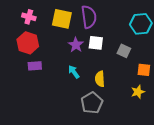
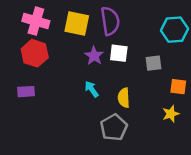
pink cross: (29, 17) -> (36, 21), size x1.5
gray square: (124, 51) -> (153, 63), turned -32
purple rectangle: (35, 66) -> (26, 92), moved

